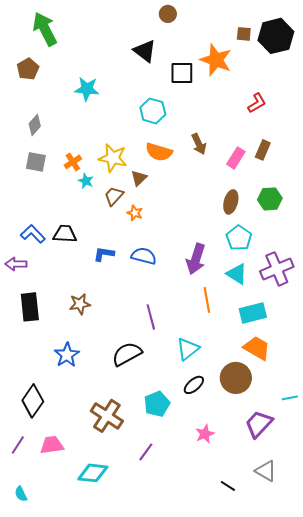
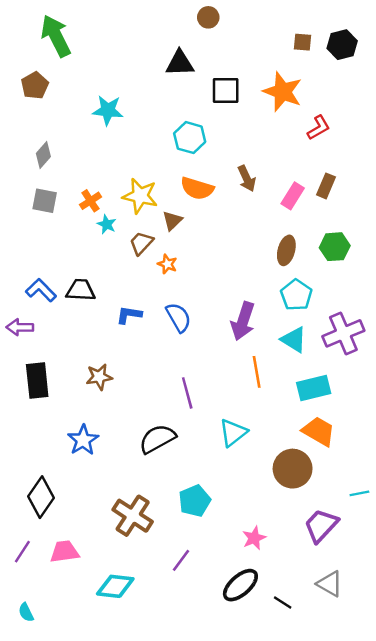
black hexagon: (276, 36) -> (342, 45), size x0.7
black triangle: (145, 51) -> (180, 63), turned -40
orange star: (216, 60) -> (283, 92), moved
blue semicircle: (144, 256) -> (179, 317), turned 45
black ellipse: (194, 385) -> (240, 585), moved, size x1.4

